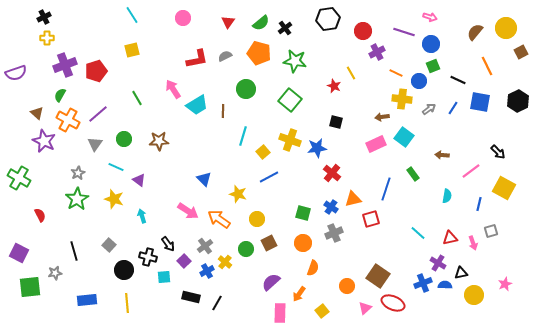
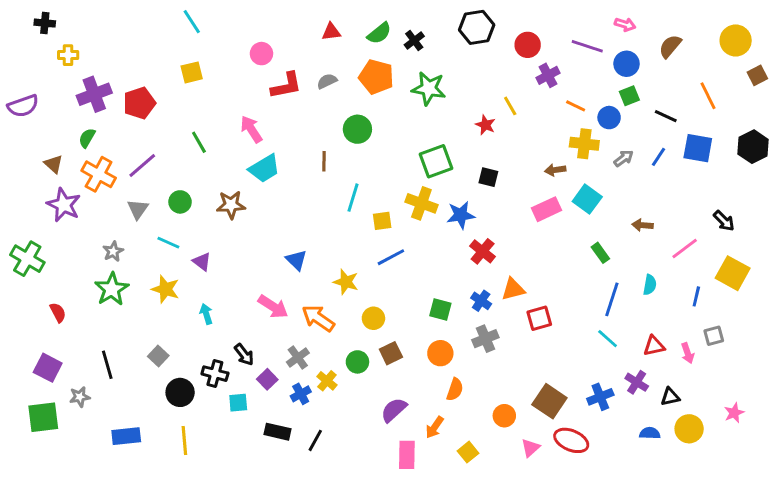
black cross: (44, 17) -> (45, 23), moved, turned 32
pink circle: (183, 18) -> (261, 54), moved
red triangle: (228, 22) -> (331, 32), turned 48
brown semicircle: (475, 32) -> (670, 46), moved
green square: (290, 100) -> (436, 161), moved, turned 30
cyan trapezoid: (197, 105) -> (264, 168), moved
yellow square: (263, 152) -> (382, 221), turned 32
blue line: (386, 189) -> (612, 299), moved
purple square: (19, 253) -> (48, 368), moved
blue cross: (423, 283) -> (600, 397), moved
blue semicircle: (445, 285) -> (650, 433), moved

